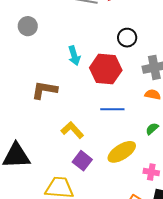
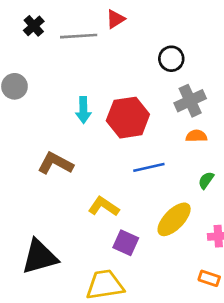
black circle: (127, 38) -> (171, 59), moved
cyan arrow: (74, 56) -> (83, 110), turned 30
brown L-shape: (44, 90) -> (55, 163), turned 32

